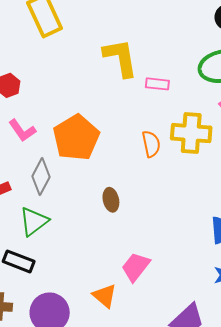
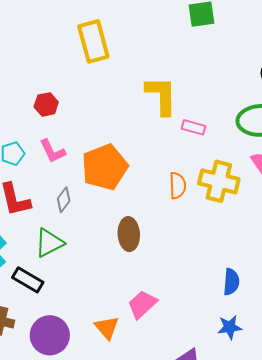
gray diamond: (41, 177) -> (64, 200), size x0.7
brown ellipse: (111, 200) -> (129, 234), size x1.4

